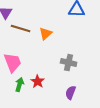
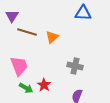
green arrow: (20, 85) -> (26, 88), turned 104

